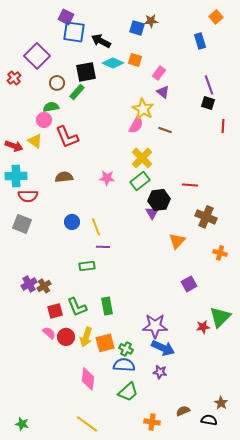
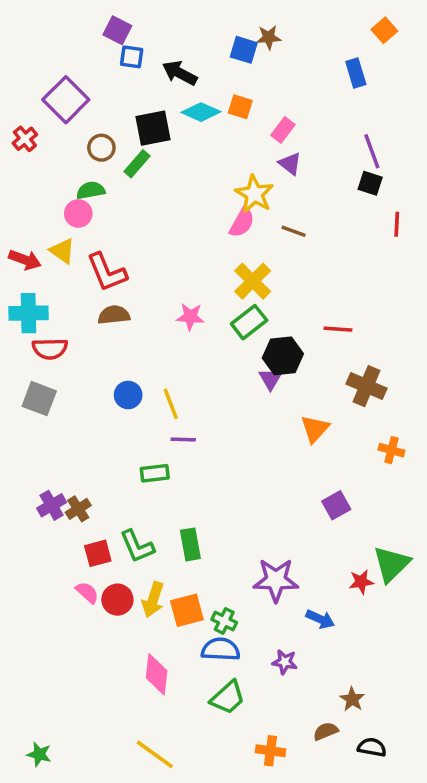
blue square: (74, 32) -> (132, 57), size x0.6
red L-shape: (67, 137) -> (107, 272), moved
blue arrow: (163, 348) -> (320, 619), moved, size x0.7
brown star: (221, 403) -> (352, 699), moved

